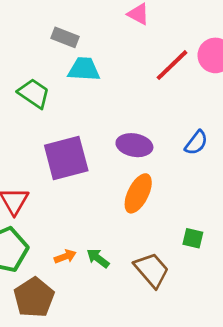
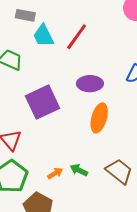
red line: (172, 65) -> (77, 37), moved
cyan trapezoid: (84, 69) -> (43, 36), turned -110

